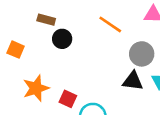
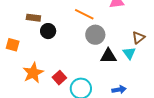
gray circle: (142, 54) -> (95, 35), moved
red square: (68, 99) -> (59, 78), turned 32

